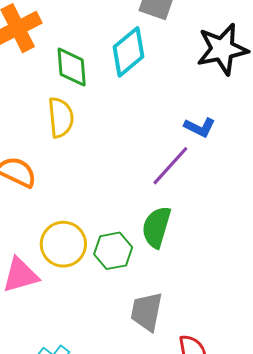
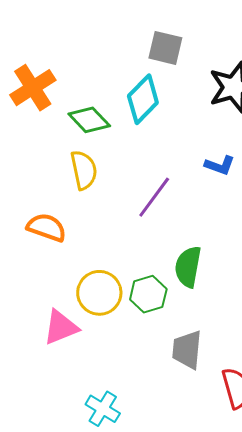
green diamond: (72, 67) -> (89, 120), turned -33
purple line: (170, 166) -> (154, 197), moved

